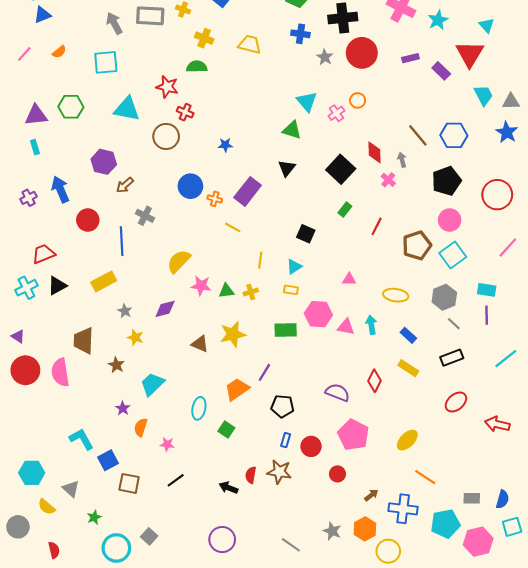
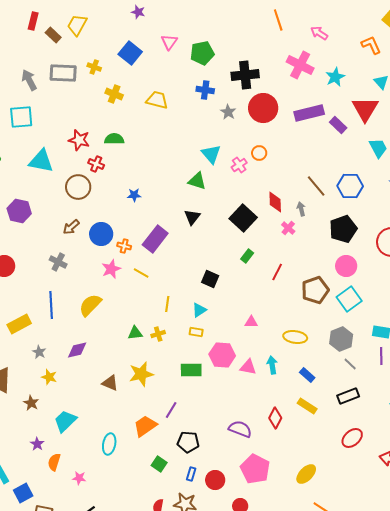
purple rectangle: (410, 58) -> (309, 113), size x1.8
green semicircle: (197, 67) -> (114, 139), moved
brown arrow: (125, 185) -> (71, 227), moved
blue line: (122, 241) -> (51, 305), moved
pink star: (201, 286) -> (111, 269), moved, turned -30
green square: (226, 429) -> (159, 464), moved

